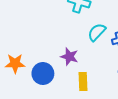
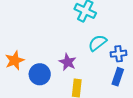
orange star: (15, 63) -> (15, 60), turned -30

